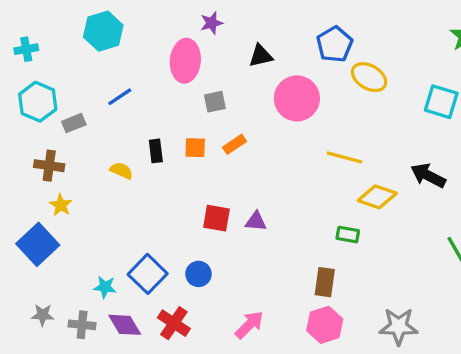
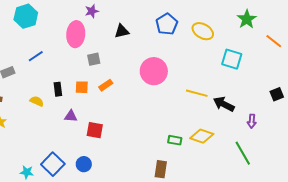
yellow ellipse: (369, 77) -> (203, 31), moved
pink circle: (297, 98) -> (154, 71), moved
yellow line: (344, 157) -> (197, 93), moved
yellow diamond: (377, 197) -> (202, 136), moved
purple triangle: (256, 221) -> (71, 116), moved

